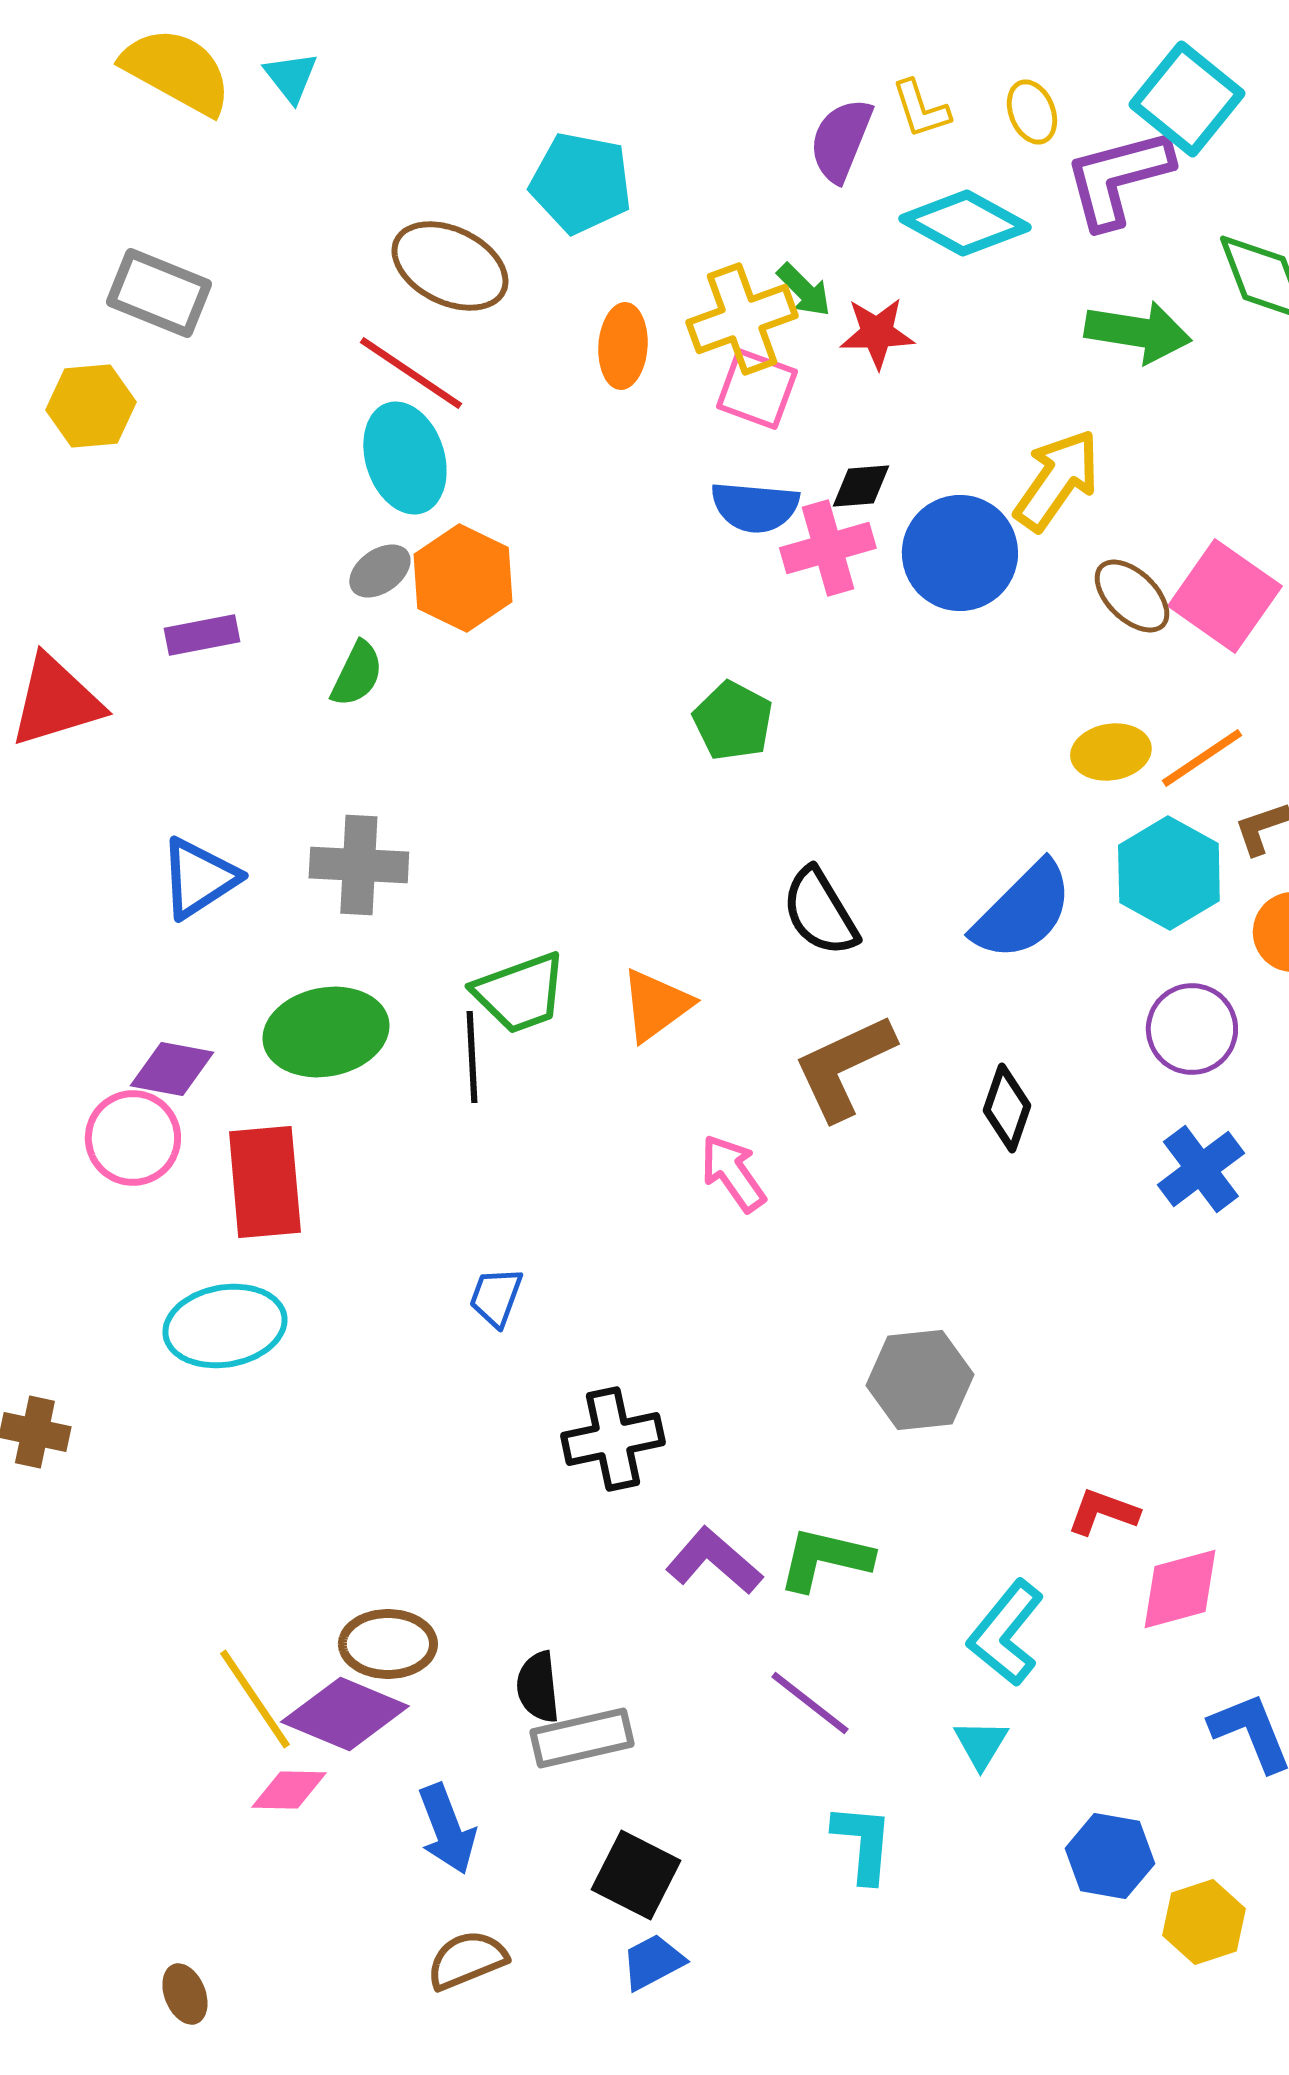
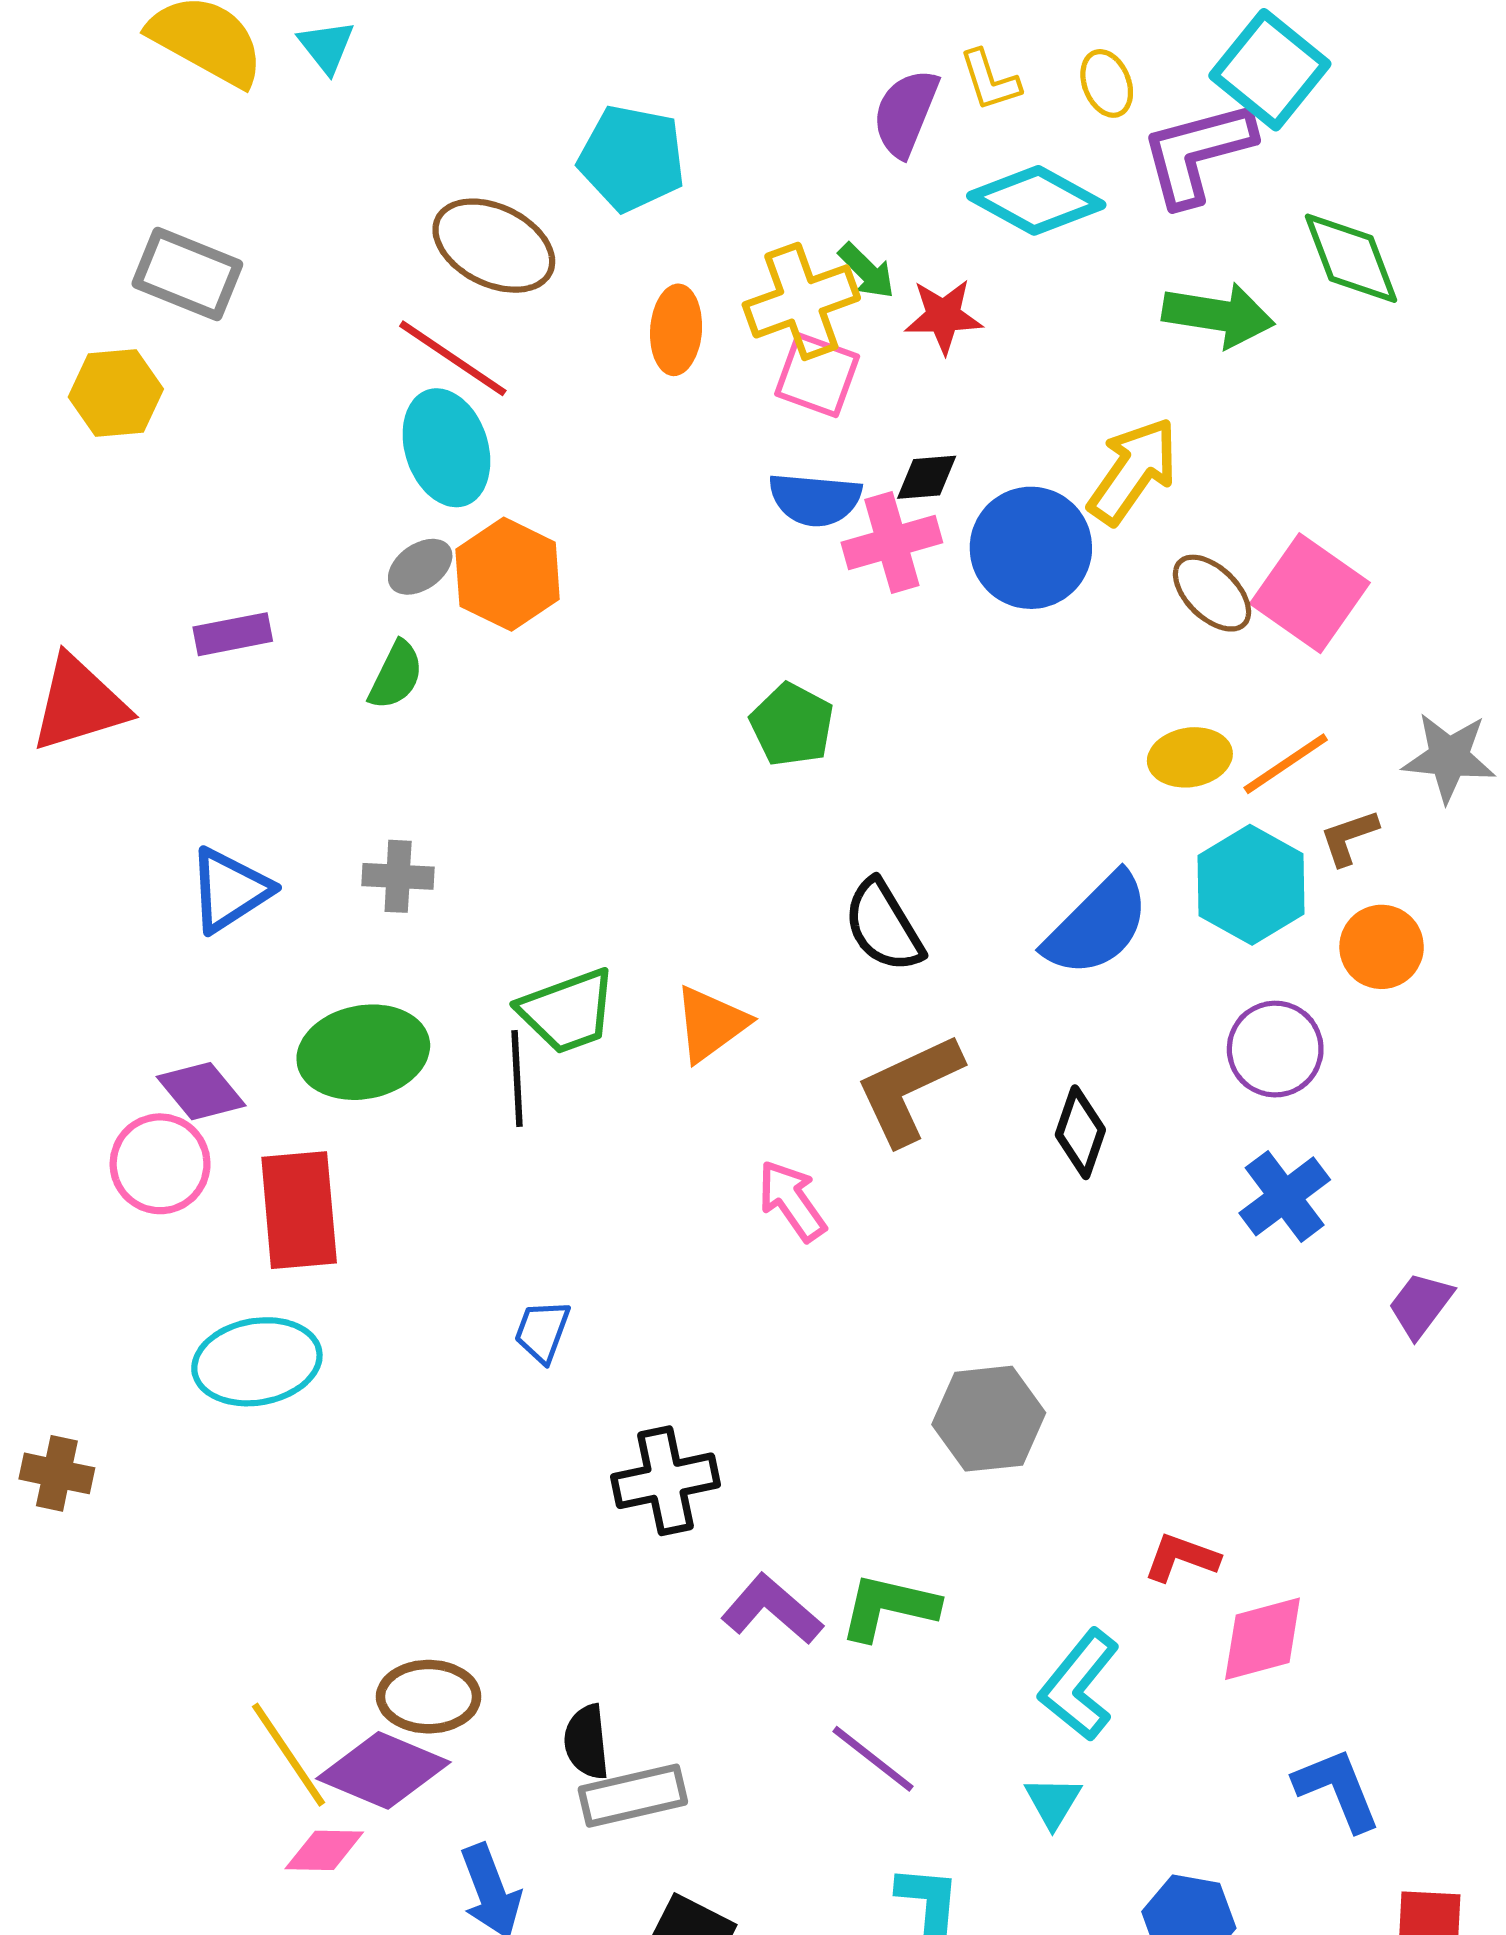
gray cross: (359, 865) -> (398, 876), size x0.7
purple diamond: (172, 1069) -> (201, 1091), turned 40

